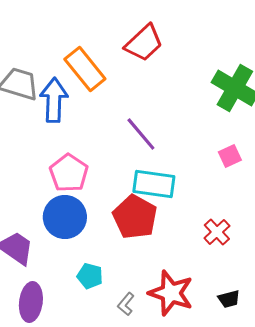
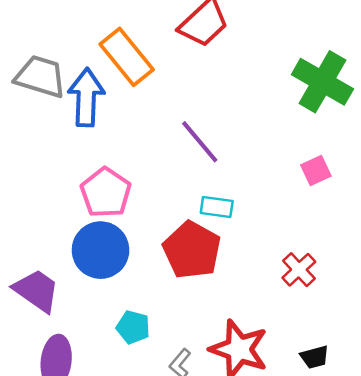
cyan rectangle: (154, 184) -> (217, 207), size x0.6

